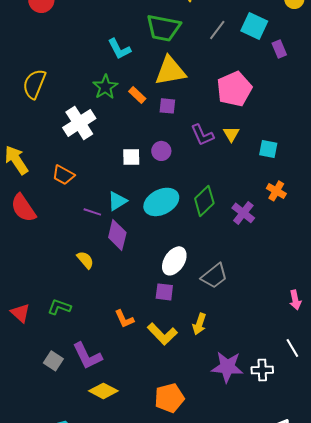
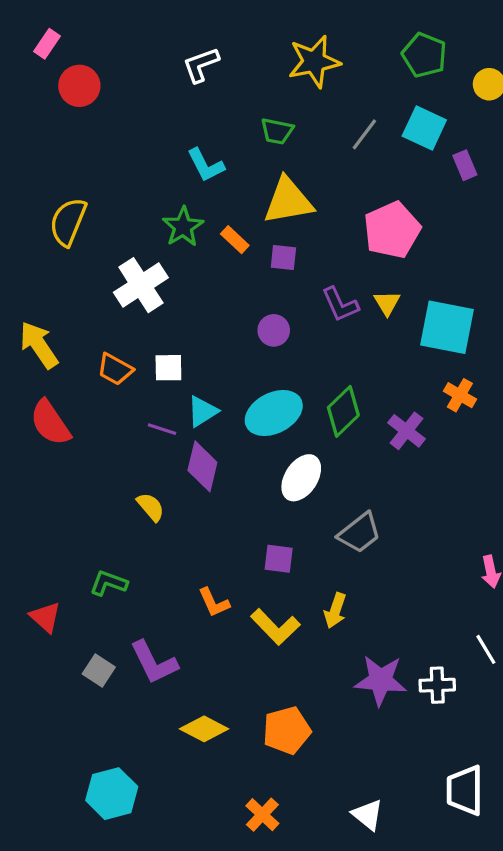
green trapezoid: (163, 28) -> (277, 131), size x0.6
cyan square: (268, 149) -> (447, 327), size x1.8
white square: (131, 157) -> (168, 368), moved
white ellipse: (174, 261) -> (301, 478), moved
red triangle: (20, 313) -> (45, 617), moved
yellow diamond: (103, 391) -> (204, 729), moved

